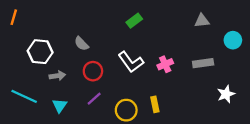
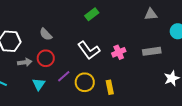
red circle: (93, 71) -> (46, 58), moved
purple line: (94, 99) -> (64, 76), moved
cyan triangle: (60, 106) -> (39, 84), moved
yellow circle: (126, 110) -> (85, 82), moved

